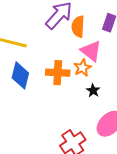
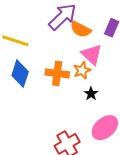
orange semicircle: (78, 27) -> (81, 29), turned -70

